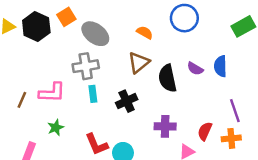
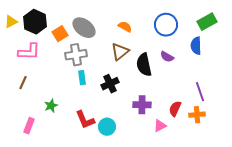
orange square: (66, 17) -> (60, 34), moved
blue circle: (184, 18) -> (166, 25), moved
blue semicircle: (220, 66) -> (196, 46), moved
pink L-shape: (52, 93) -> (29, 52), moved

